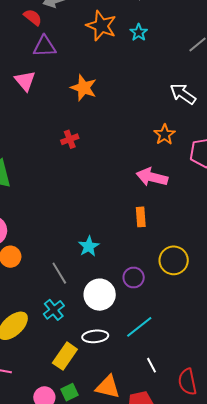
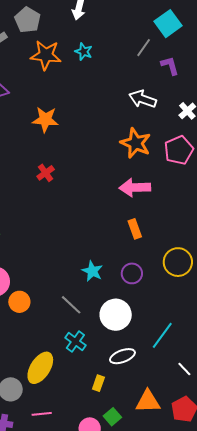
orange star: (165, 135) -> (136, 143), size x1.4
purple circle: (134, 277) -> (132, 273), moved
yellow rectangle: (65, 356) -> (98, 383), size x0.6

